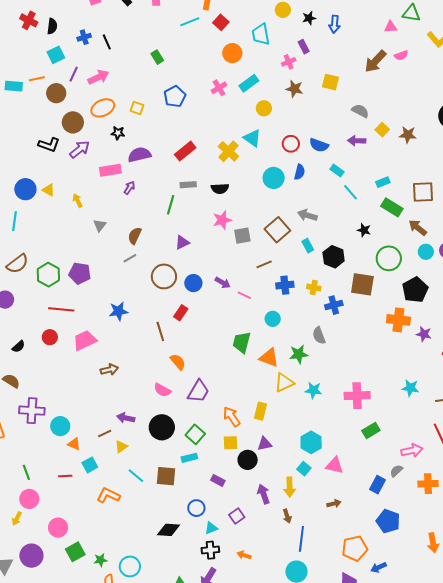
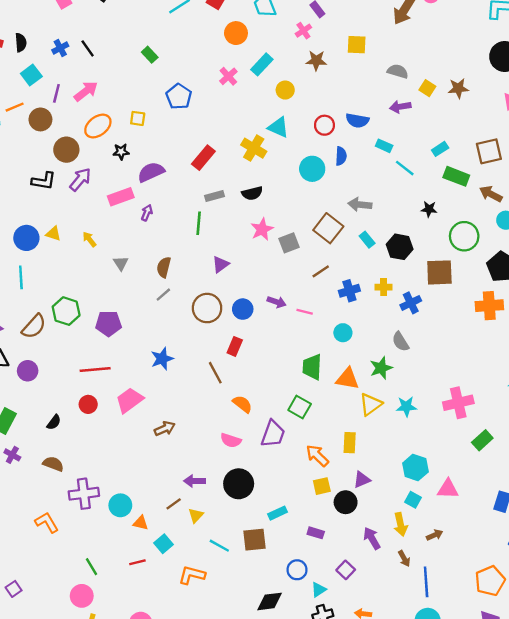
green hexagon: (48, 275) -> (66, 311), moved
green square: (195, 434) -> (300, 407), moved
pink circle: (29, 499) -> (82, 596), moved
brown arrow: (334, 504) -> (435, 535), moved

